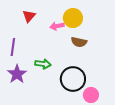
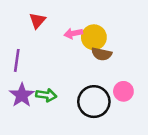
yellow circle: (73, 18) -> (94, 37), moved
green arrow: (43, 64) -> (46, 95), moved
pink circle: (91, 95) -> (123, 91), moved

